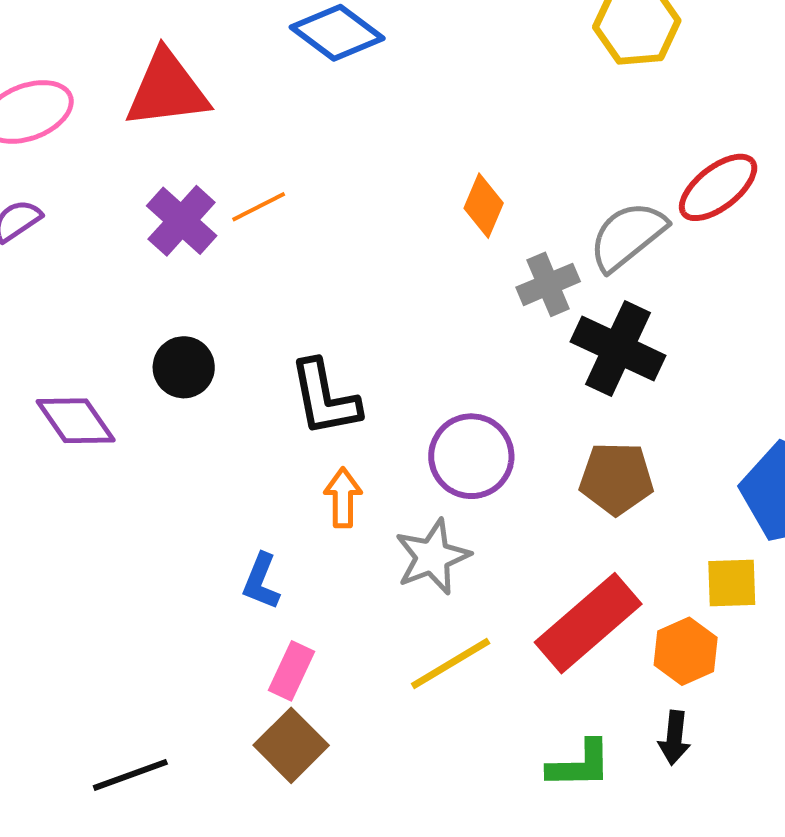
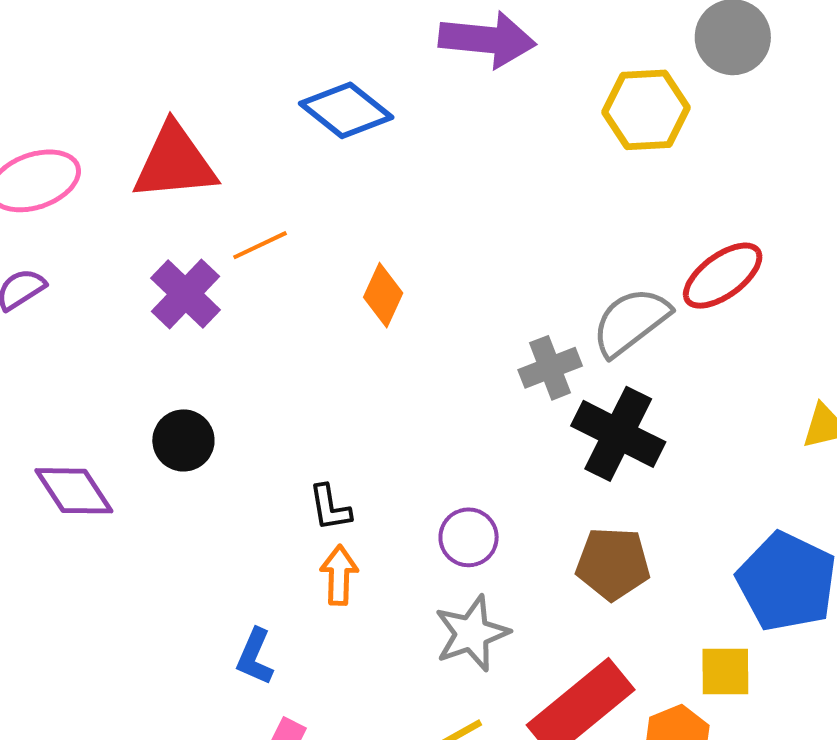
orange diamond: (484, 206) -> (383, 295), moved
orange line: (259, 207) -> (260, 245), moved
black L-shape: (325, 398) -> (330, 508), moved, size x0.6
purple circle: (471, 456) -> (469, 537), size x0.7
gray star: (432, 557) -> (472, 633), moved

